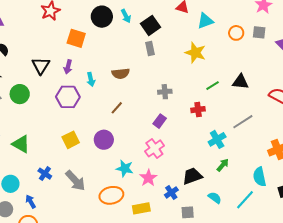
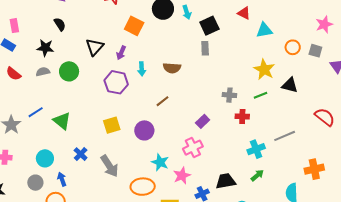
yellow star: (195, 53) -> (264, 69), moved
black triangle: (240, 82) -> (290, 85), moved
gray cross: (165, 92) -> (229, 95), moved

